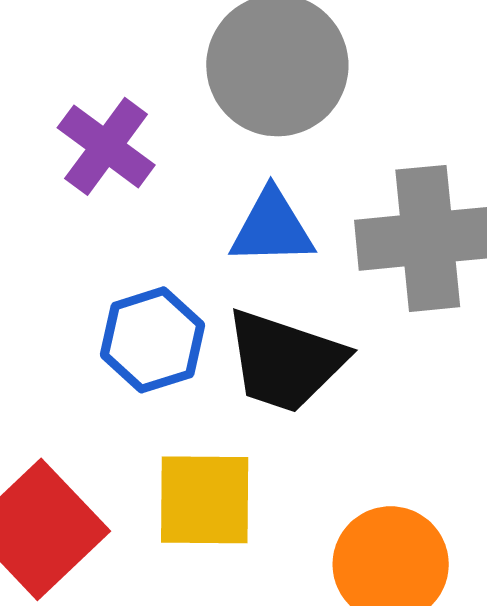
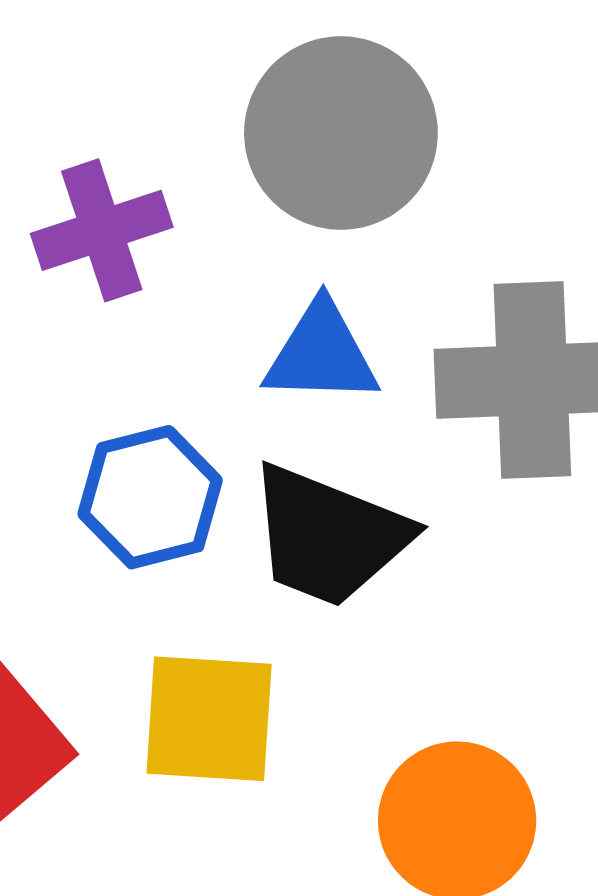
purple cross: (106, 146) -> (102, 230), turned 32

